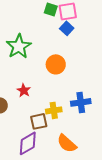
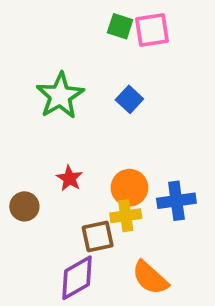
blue square: (67, 28) -> (129, 99), moved
orange circle: (56, 64) -> (129, 188), moved

